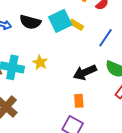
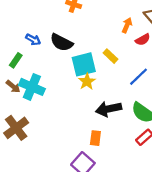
cyan square: (60, 21) -> (84, 64), moved
yellow star: (40, 62) -> (87, 81), moved

